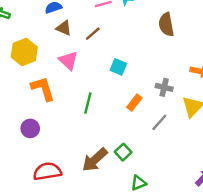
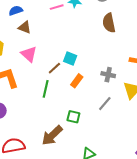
brown line: (93, 34) -> (54, 68), moved
orange rectangle: (134, 103) -> (77, 81), moved
green square: (123, 152) -> (73, 117), moved, turned -32

